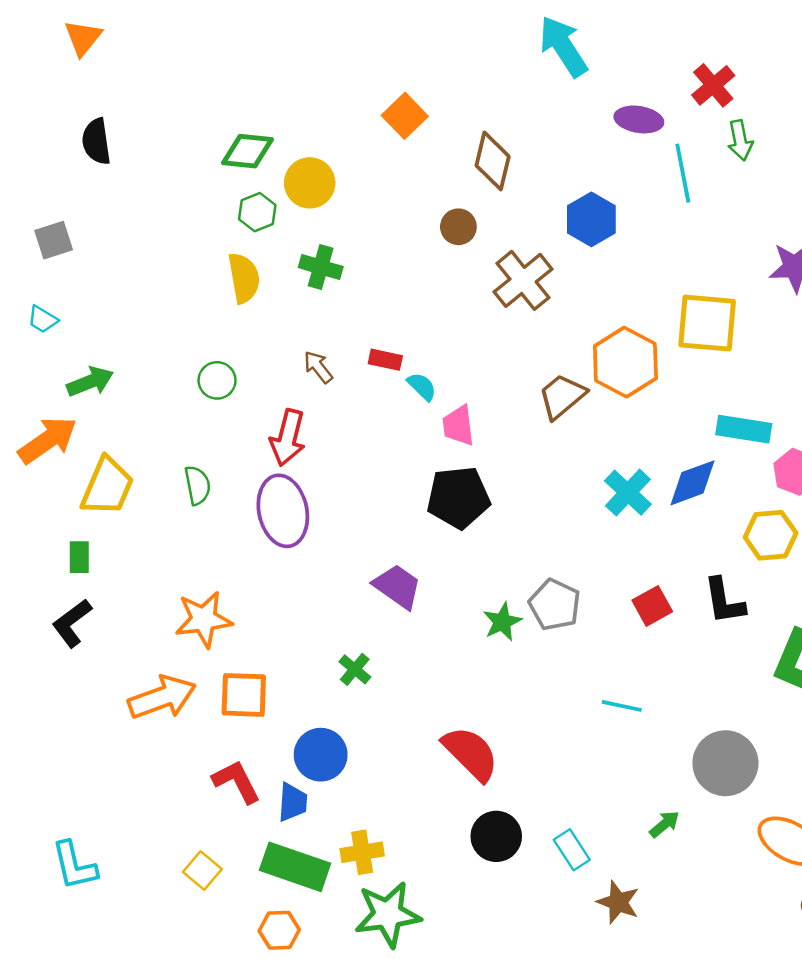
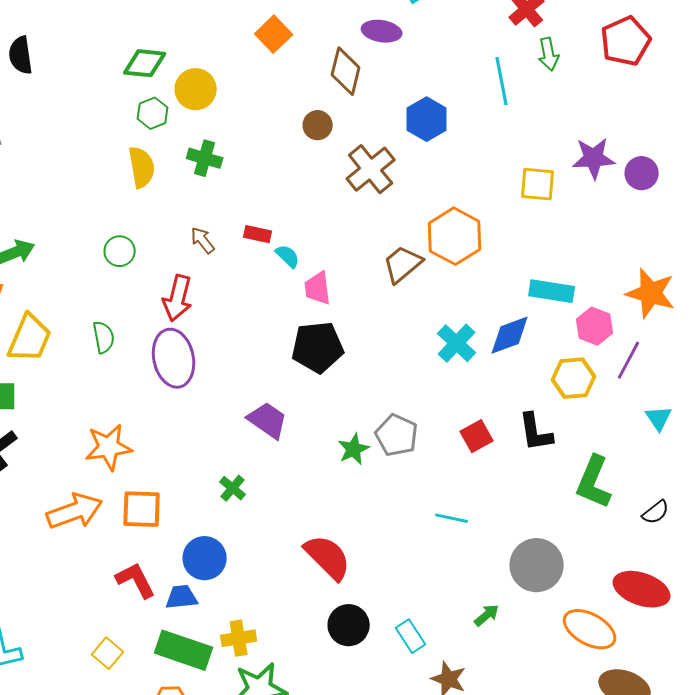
purple ellipse: (639, 119) -> (382, 31), moved
yellow square: (707, 323) -> (538, 184), moved, size x0.7
blue trapezoid: (293, 802) -> (182, 597), turned -100

